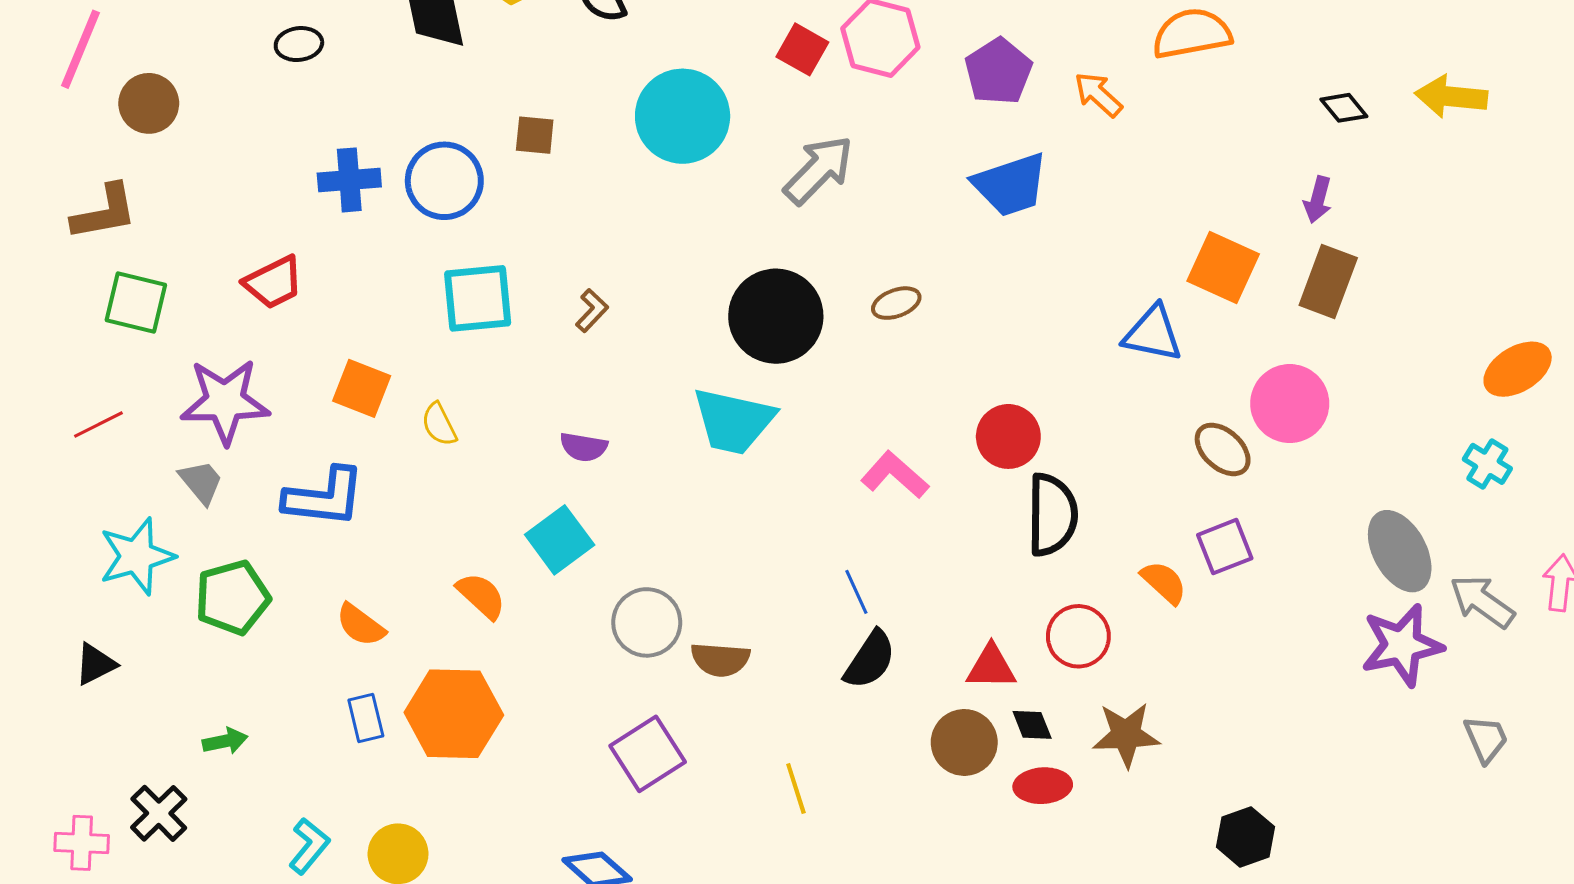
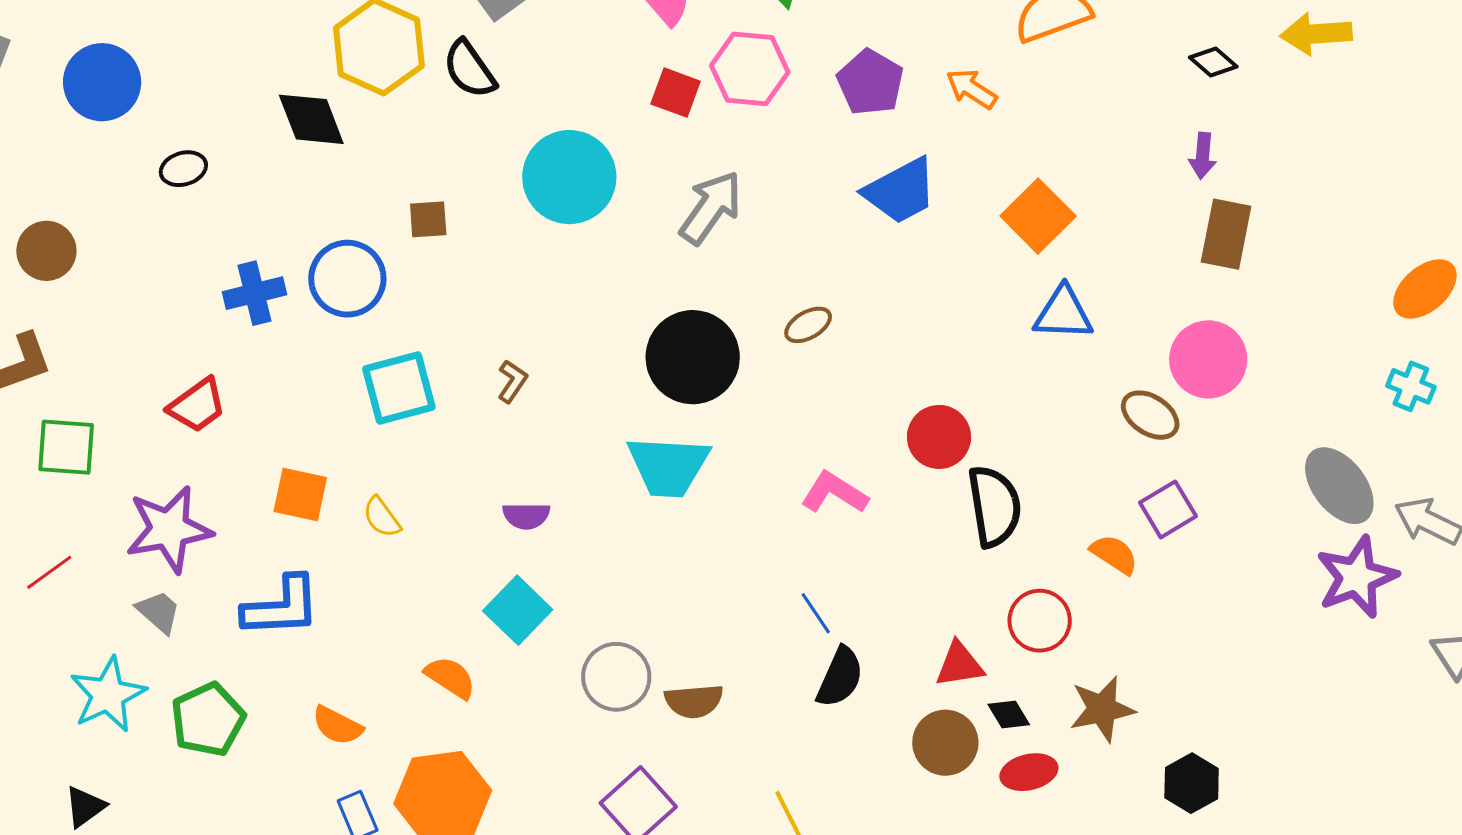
orange square: (1223, 267) -> (1038, 216), moved, turned 30
black hexagon: (1245, 837) -> (1192, 783), moved

